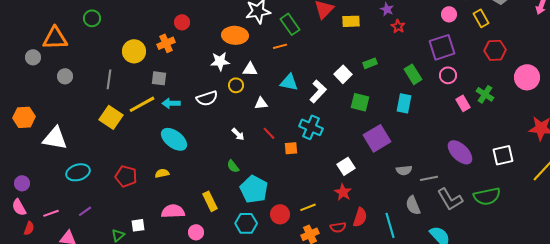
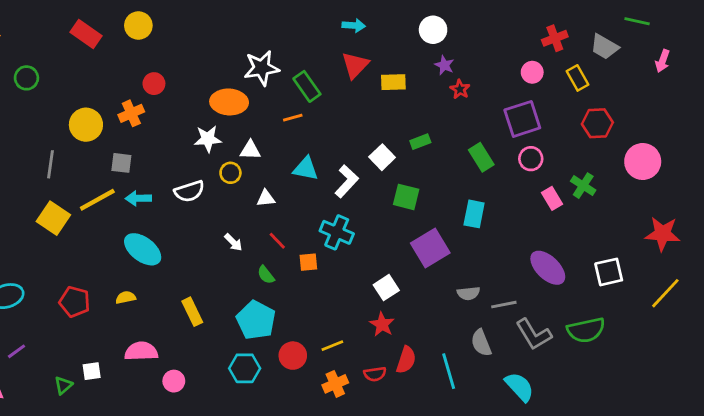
cyan rectangle: (404, 103) -> (474, 214), moved
green semicircle: (233, 166) -> (266, 275), moved
yellow rectangle: (210, 201) -> (192, 312), moved

